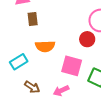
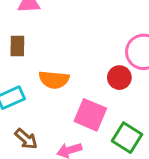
brown rectangle: (33, 19) -> (17, 46), moved

